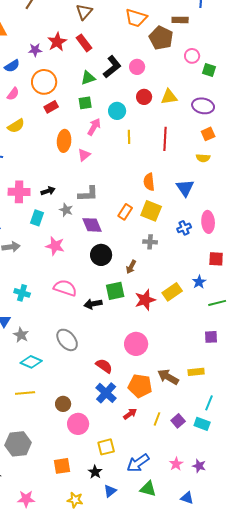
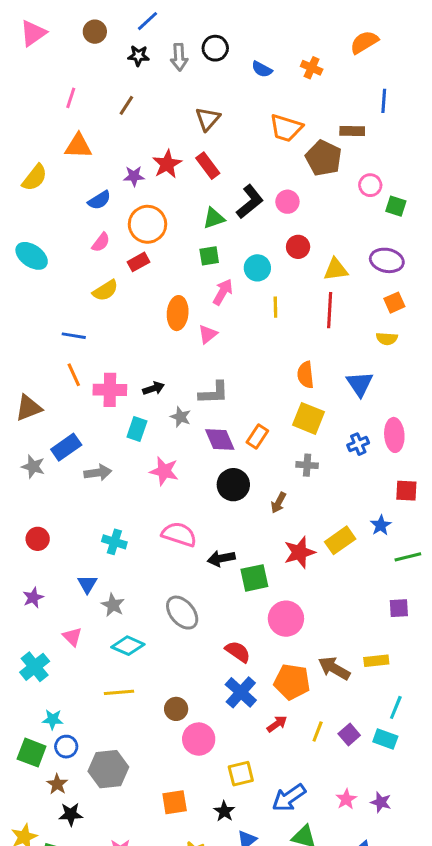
yellow triangle: (169, 97) -> (336, 269), moved
red rectangle: (51, 107) -> (138, 262), moved
orange rectangle: (125, 212) -> (257, 436), moved
green square: (115, 291) -> (254, 578), moved

